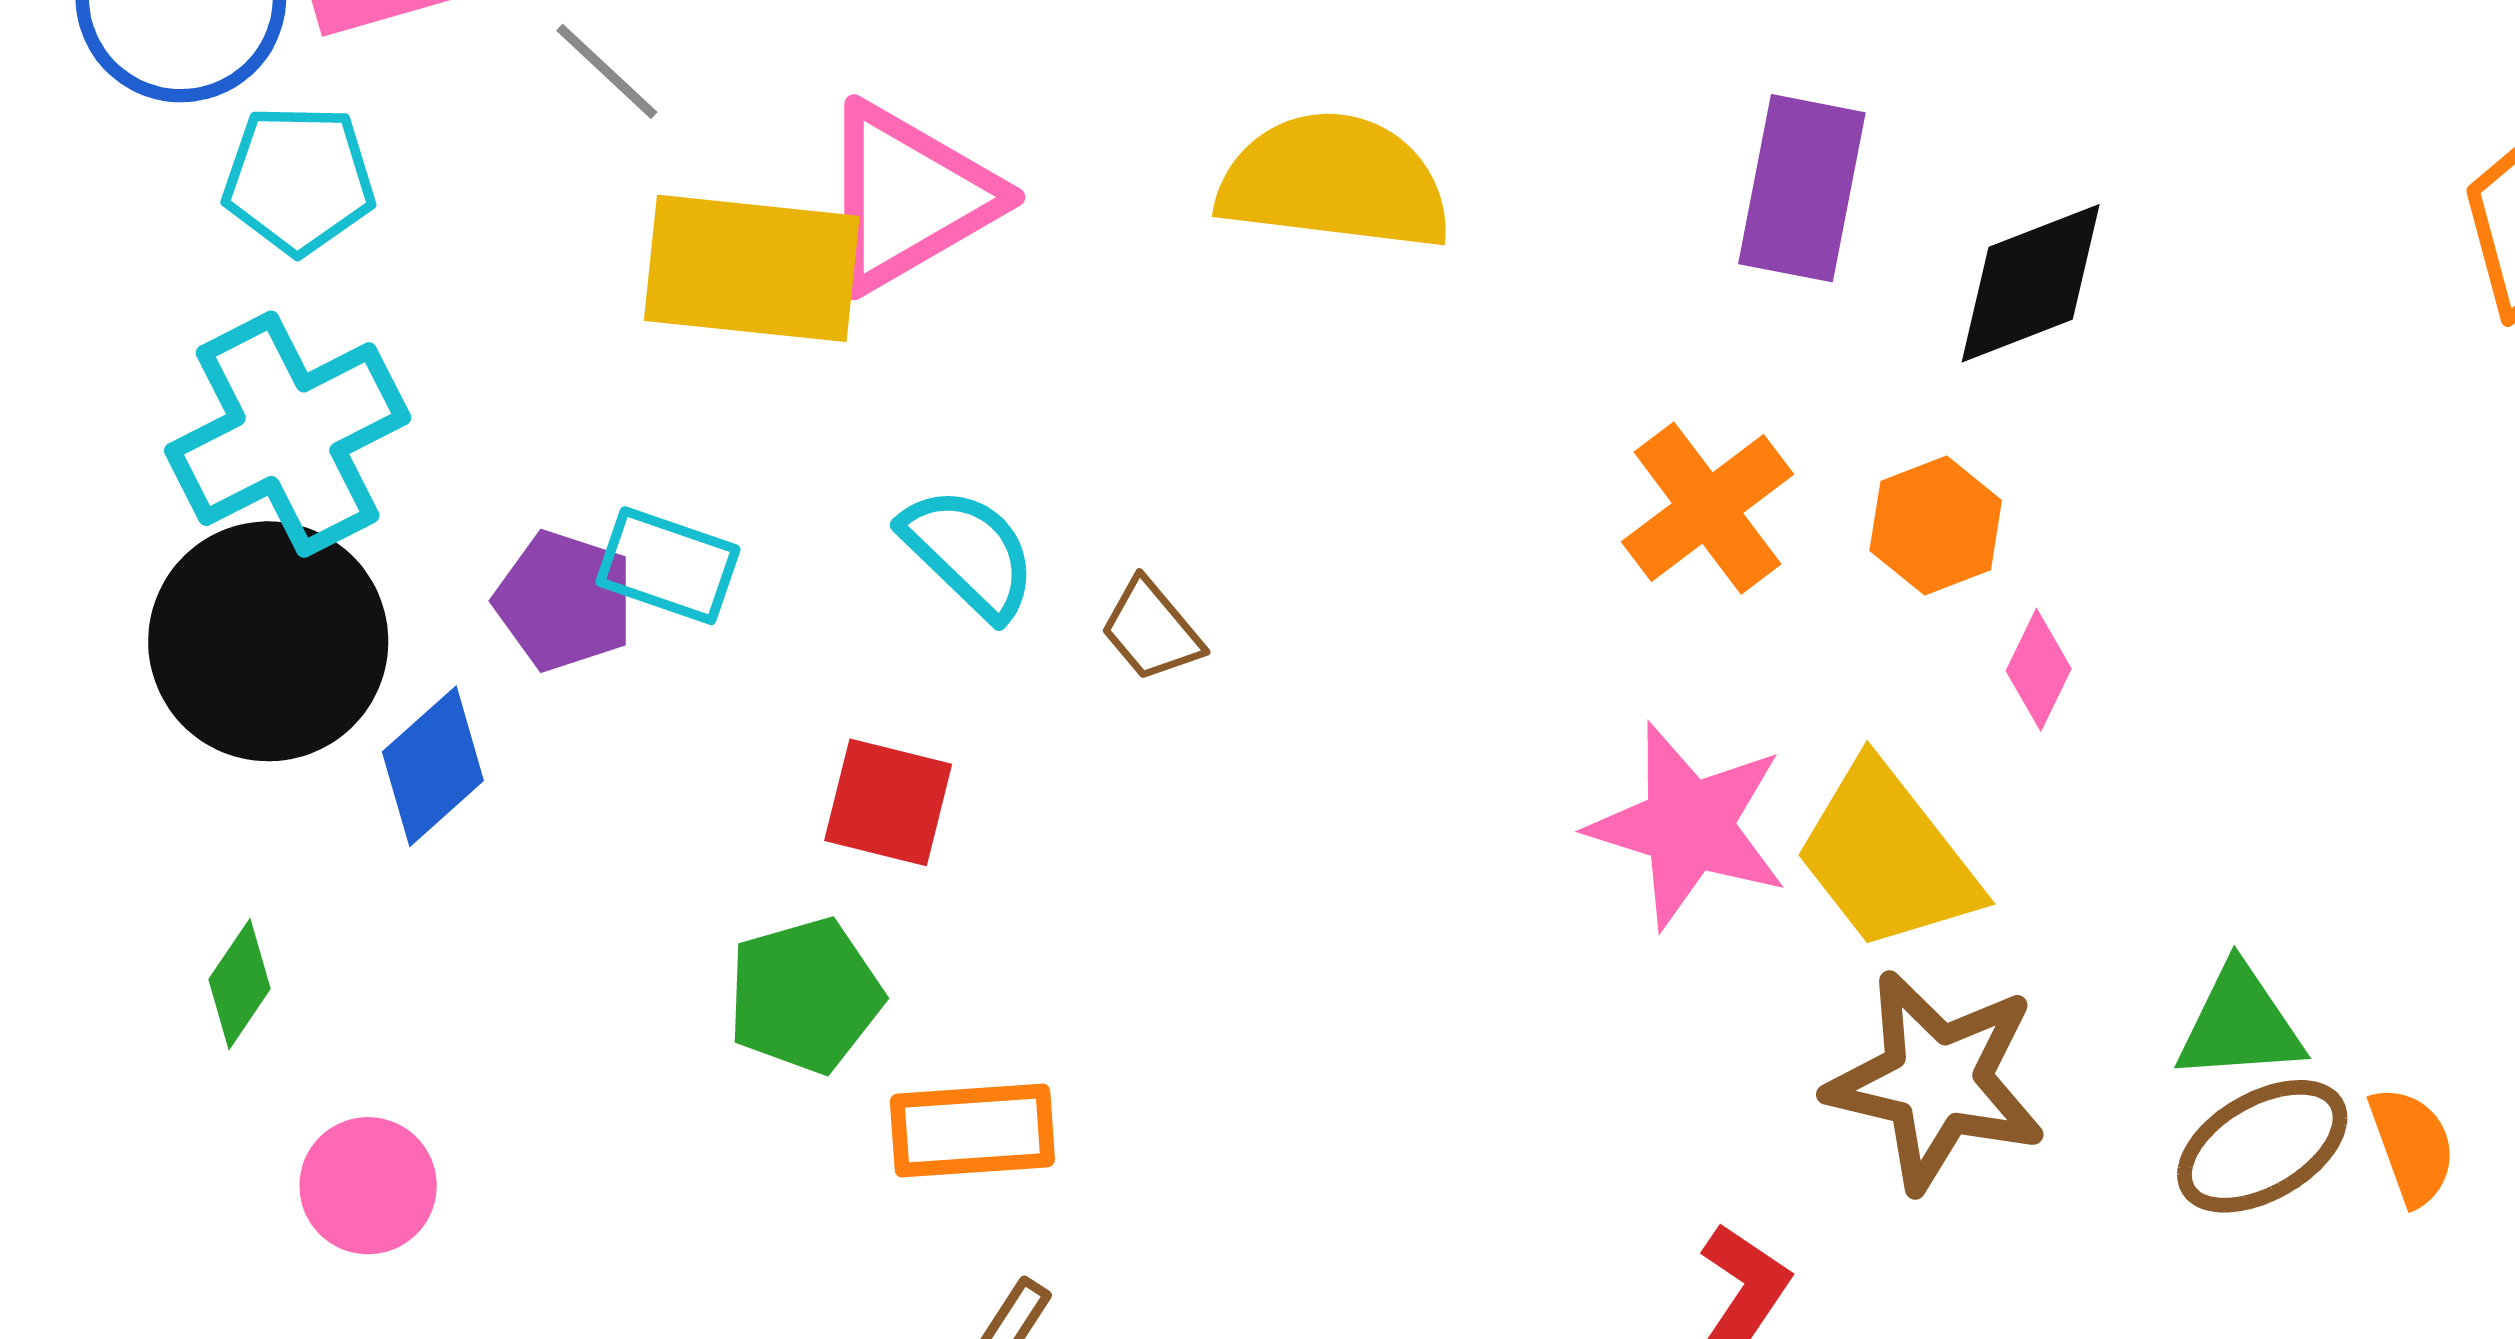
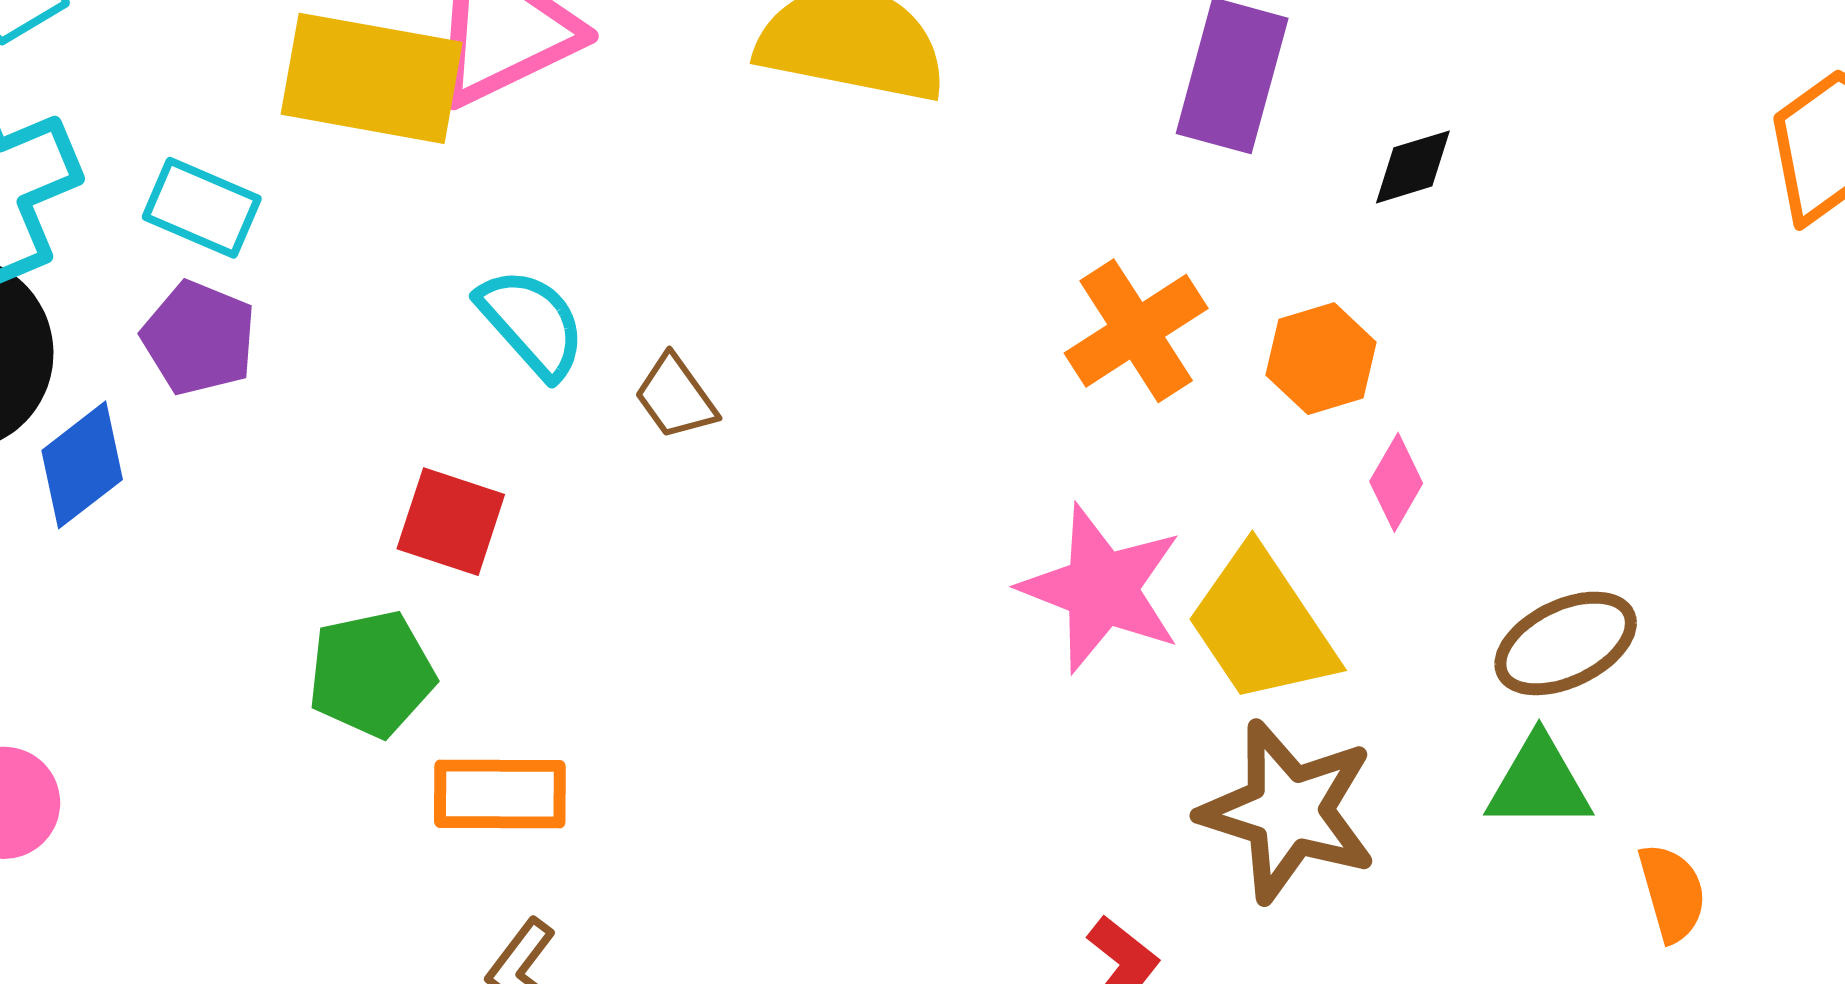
black diamond: (2031, 283) -> (1413, 167), size x0.6
cyan rectangle: (668, 566) -> (202, 208), moved
brown ellipse: (2262, 1146) -> (1566, 643), moved

